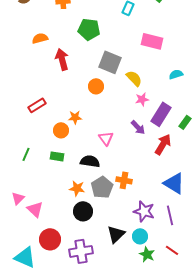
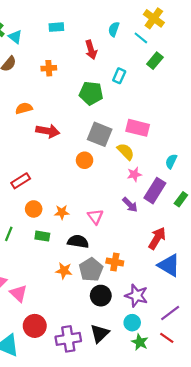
green pentagon: (89, 29) -> (91, 93), moved
pink rectangle: (152, 41) -> (138, 128), moved
red arrow: (62, 59) -> (48, 131), turned 115
cyan semicircle: (176, 74) -> (171, 161), moved, turned -48
orange star: (75, 117) -> (62, 212), moved
orange circle: (61, 130) -> (34, 209), moved
red arrow: (163, 144) -> (157, 238), moved
black circle: (83, 211) -> (101, 296), moved
purple line: (170, 215) -> (170, 313), moved, turned 66
black triangle: (116, 234) -> (100, 333), moved

